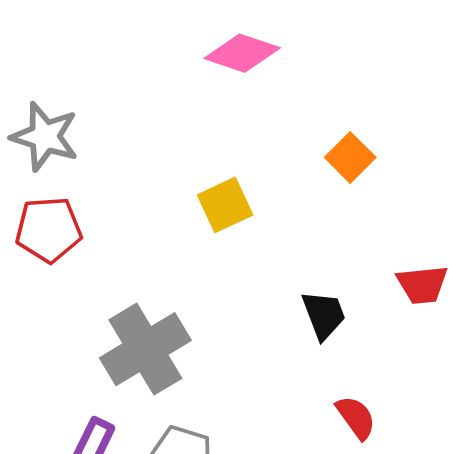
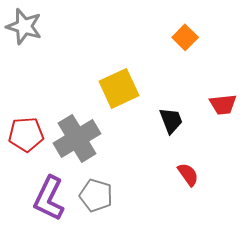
yellow square: (225, 205) -> (119, 88), moved, size x1.4
red pentagon: (49, 230) -> (26, 134), moved

